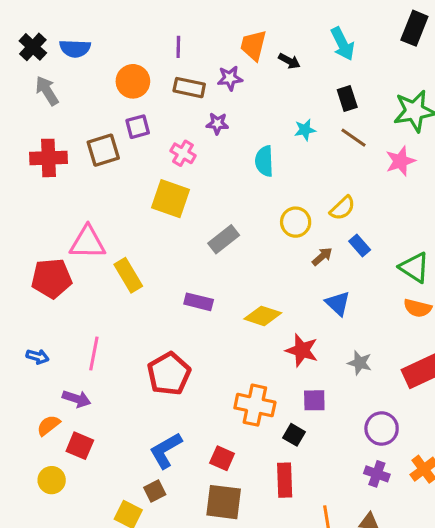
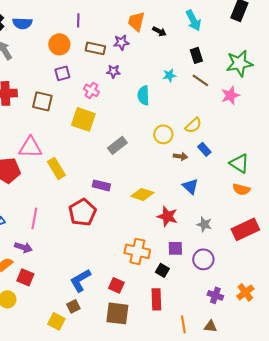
purple line: (178, 47) -> (78, 20), moved
brown square: (103, 150) -> (42, 101), moved, turned 30
brown arrow: (322, 256) -> (180, 156), turned 48
red pentagon: (169, 374) -> (82, 212), moved
purple circle: (382, 429) -> (203, 259), moved

